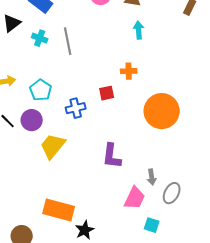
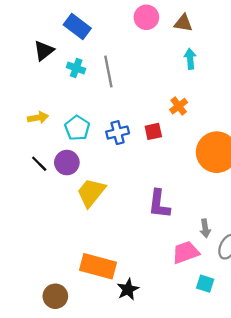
orange cross: (129, 71) -> (179, 106), turned -35
blue cross: (76, 108) -> (118, 133), moved
pink trapezoid: (135, 198) -> (186, 252), turned -135

